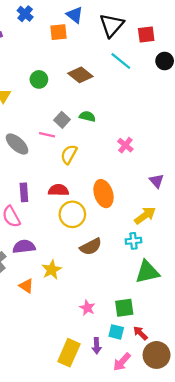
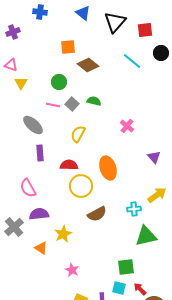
blue cross: (25, 14) -> (40, 12), turned -32
orange square: (59, 32) -> (68, 47), moved
cyan line: (121, 61) -> (132, 61), moved
green circle: (39, 79) -> (59, 82), moved
pink line: (47, 135) -> (53, 105), moved
purple rectangle: (24, 192) -> (40, 153), moved
yellow arrow: (145, 215) -> (157, 195), moved
pink star: (87, 308) -> (72, 270), moved

